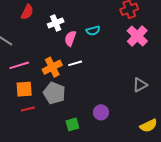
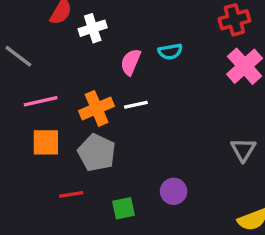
white cross: (56, 23) -> (93, 28), moved
gray triangle: (140, 85) -> (243, 150), turned -35
red line: (28, 109) -> (71, 194), moved

